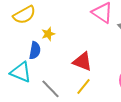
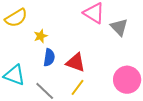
blue semicircle: (35, 50) -> (49, 57), moved

